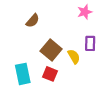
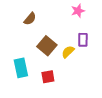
yellow semicircle: (74, 57) -> (68, 52), turned -104
red square: (50, 74) -> (48, 77), moved, turned -32

